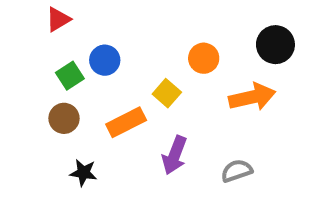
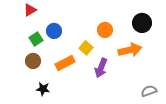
purple arrow: (175, 155) -> (101, 68), moved
gray semicircle: (237, 171) -> (149, 91), moved

